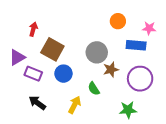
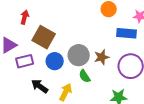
gray circle: (97, 52) -> (79, 55), moved
purple rectangle: (33, 74) -> (25, 61), turned -36
black arrow: (37, 103) -> (40, 86), moved

